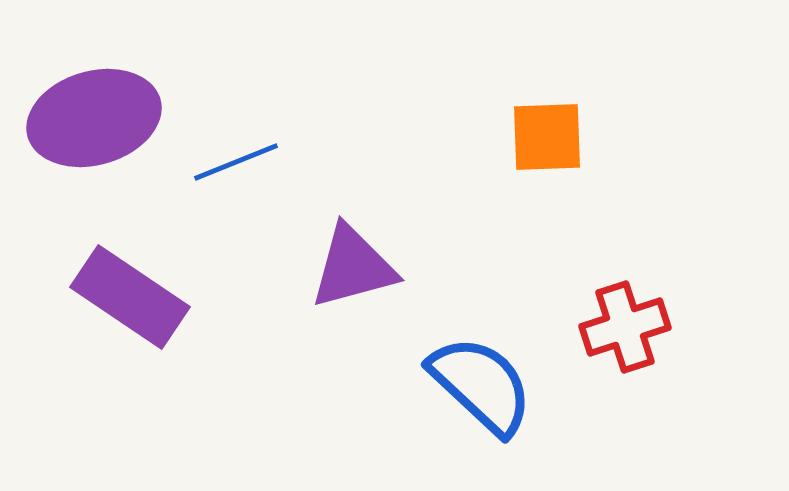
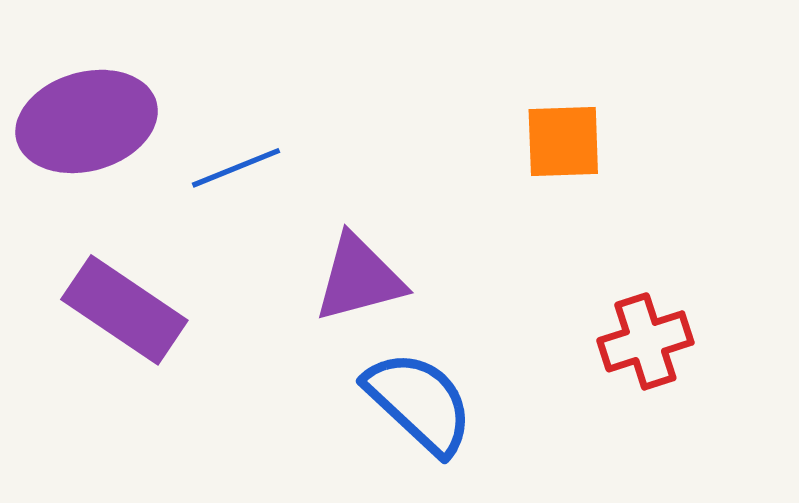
blue semicircle: (481, 385) -> (419, 402), moved

